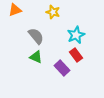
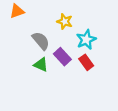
yellow star: (53, 12) -> (65, 21), moved
purple rectangle: (62, 68) -> (62, 57), moved

